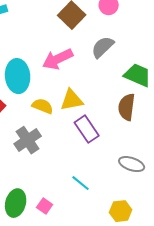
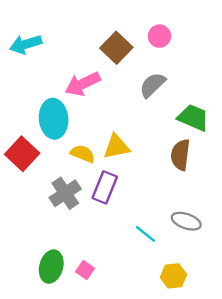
pink arrow: (58, 59) -> (83, 84), moved
purple rectangle: (87, 129) -> (105, 187), moved, turned 56
cyan line: (81, 183) -> (146, 234), moved

